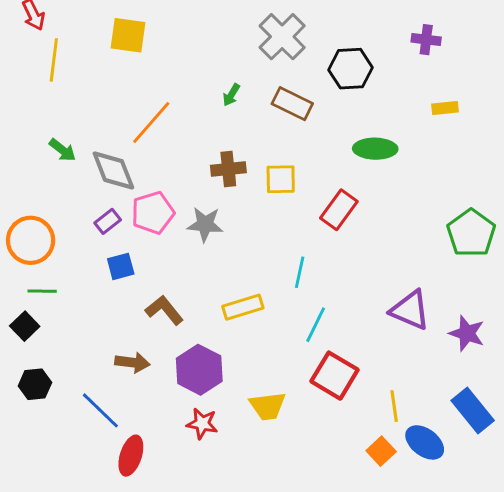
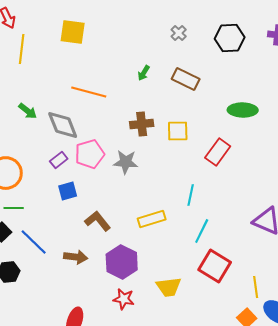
gray cross: (282, 37) -> (179, 33), size x0.5
black hexagon: (351, 69) -> (230, 38), moved
orange line: (151, 122) -> (89, 92), turned 64
blue line: (100, 410) -> (34, 242), moved

